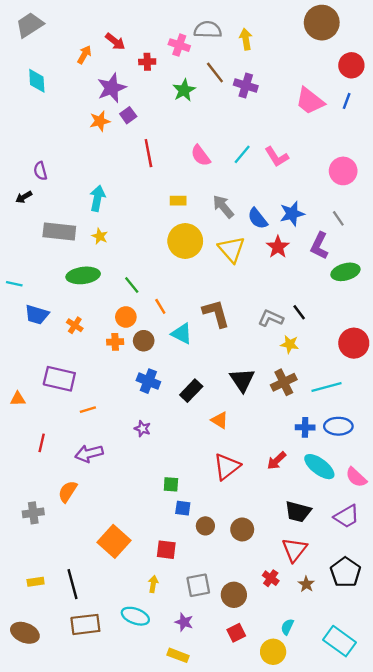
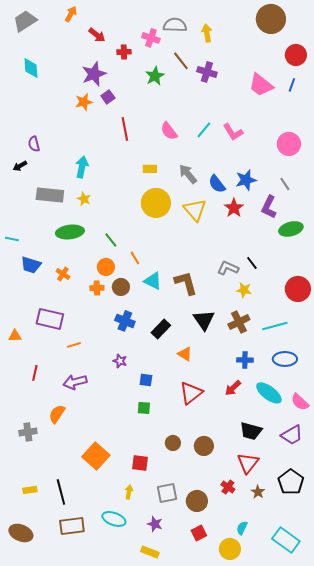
orange arrow: (84, 55) -> (71, 14), moved
brown L-shape: (216, 313) -> (186, 283), moved
blue cross: (305, 427) -> (245, 360), moved
blue square: (183, 508) -> (146, 380), moved

